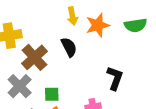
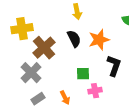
orange star: (98, 25) -> (99, 40), moved
green square: (52, 94) -> (83, 74), moved

